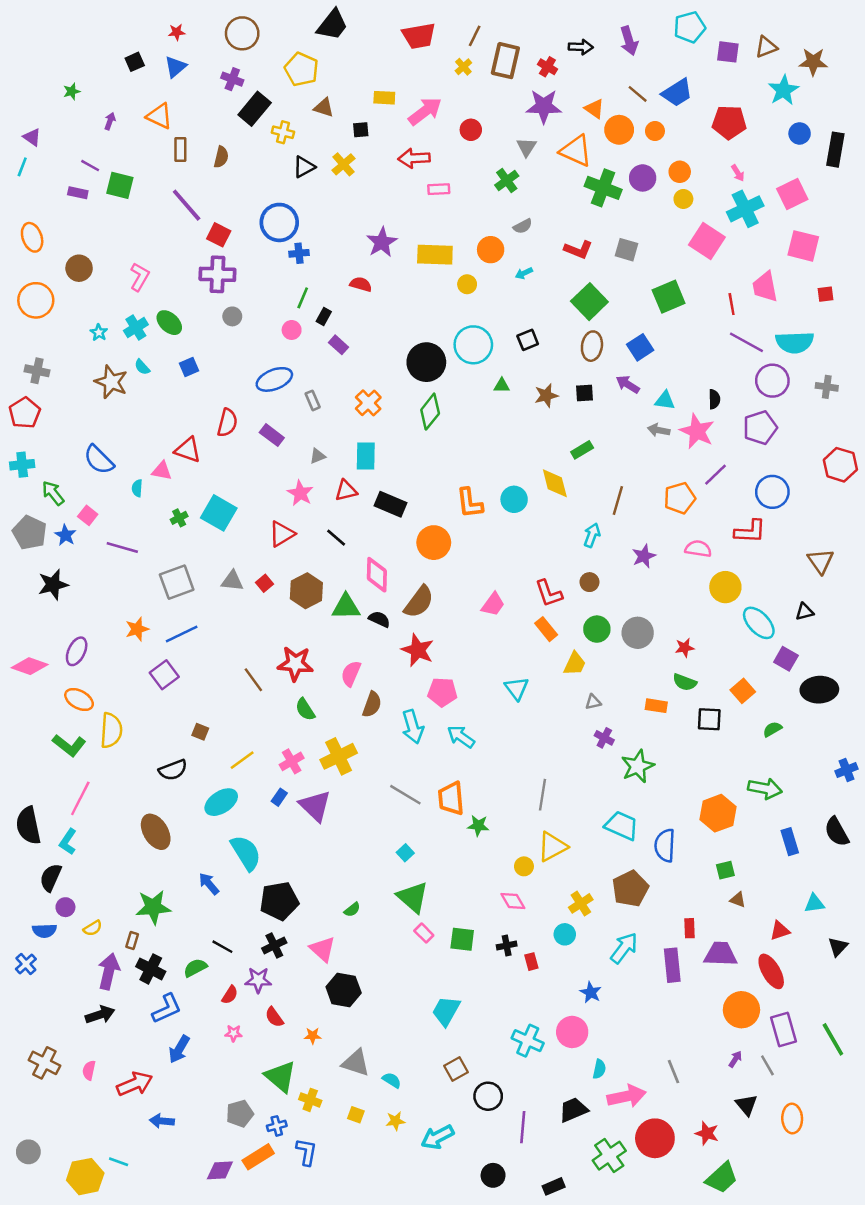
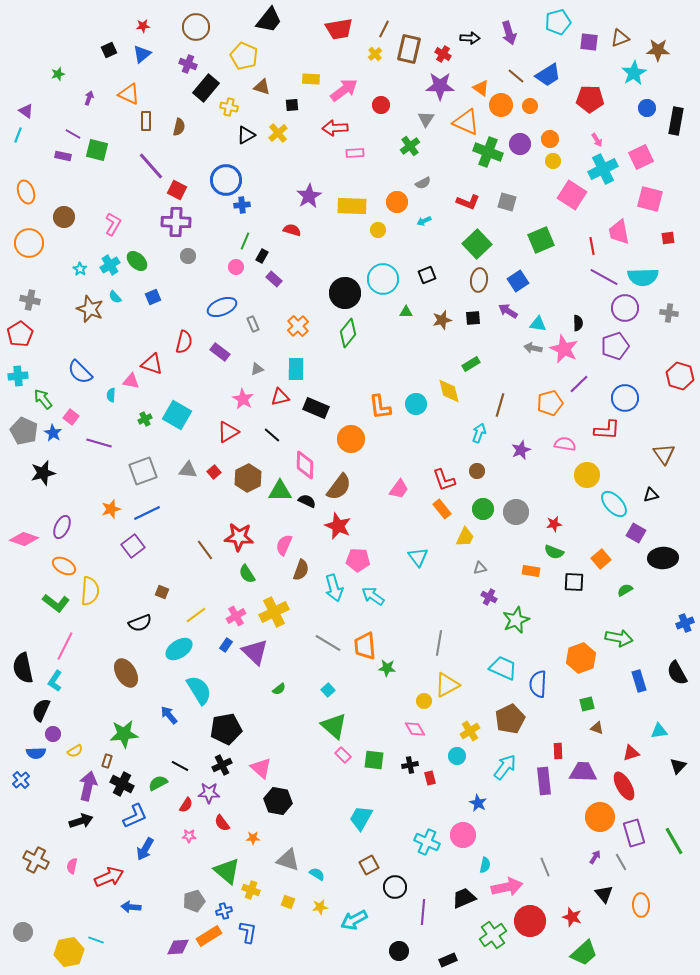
green semicircle: (352, 910) -> (279, 689), moved

